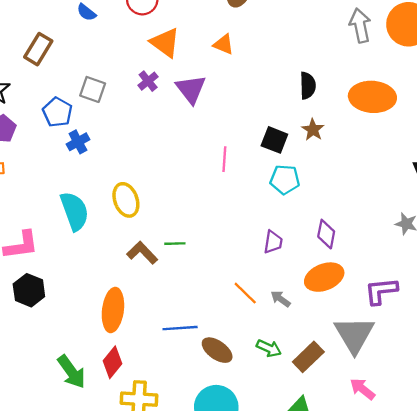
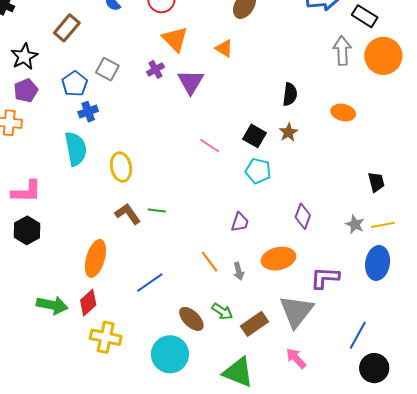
orange ellipse: (372, 97) -> (343, 113), size x0.6
pink line: (224, 159) -> (210, 146), turned -70
cyan semicircle: (75, 211) -> (76, 149), moved
purple diamond: (326, 234) -> (303, 216), moved
gray arrow: (281, 299) -> (239, 271), turned -150
blue line: (180, 328) -> (150, 283), turned -40
brown ellipse: (217, 350) -> (191, 319), moved
green arrow: (71, 372) -> (52, 305), turned -52

